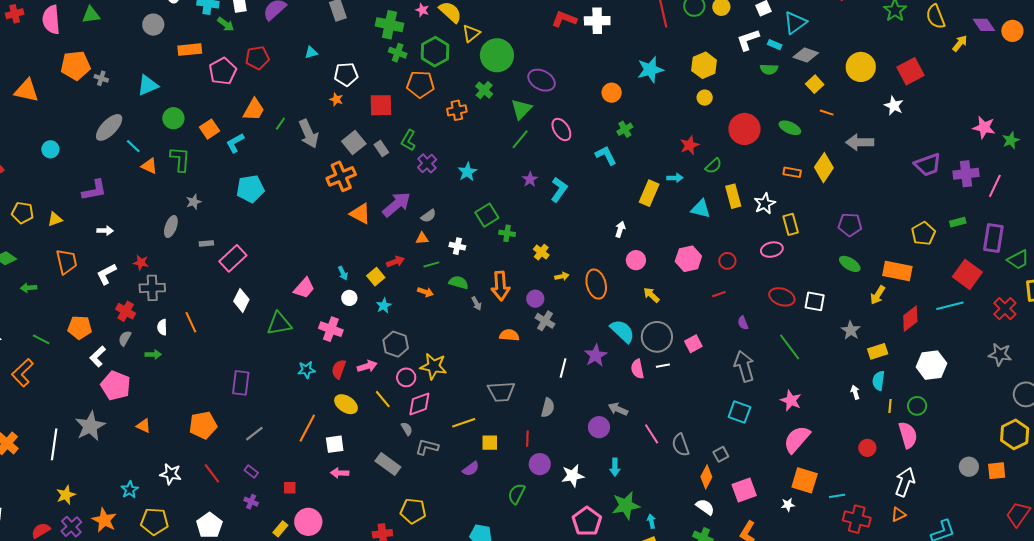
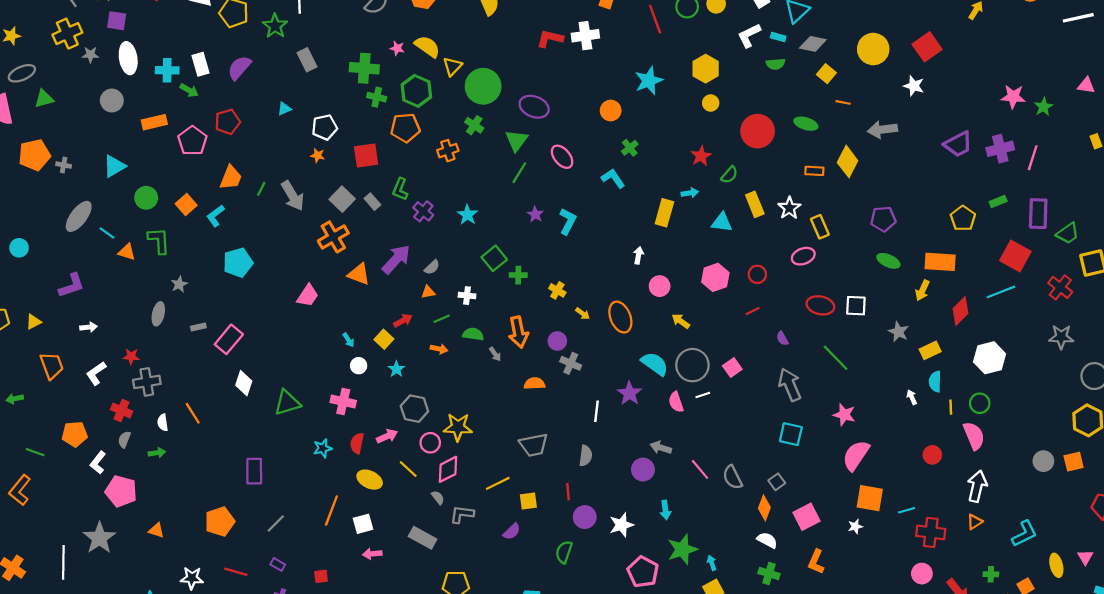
yellow arrow: (562, 276) -> (583, 314), turned 56
pink trapezoid: (304, 288) -> (308, 296), moved
red line: (212, 473) -> (236, 572), turned -30

